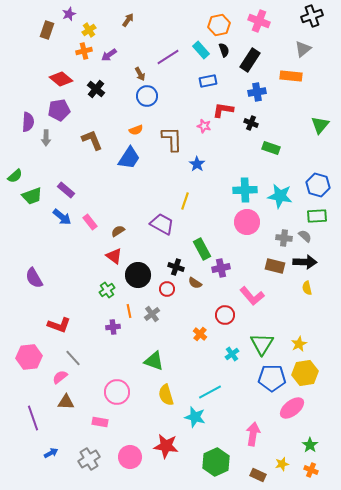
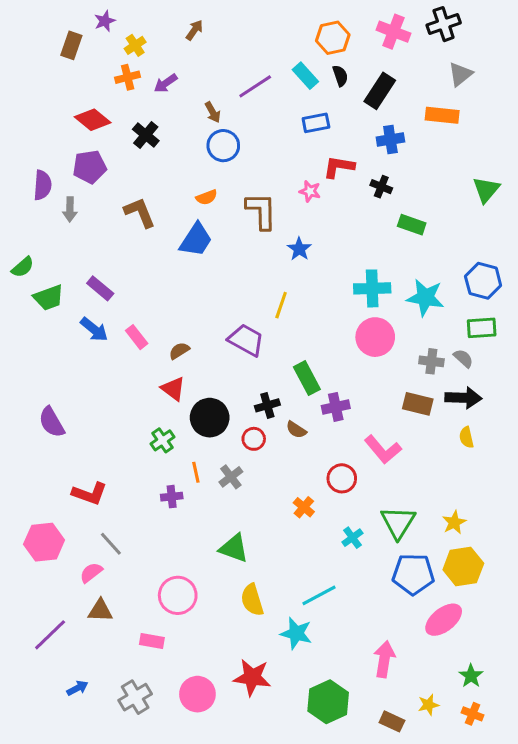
black cross: (312, 16) -> (444, 24), moved
black cross: (176, 267) -> (267, 405), turned -35
purple line: (33, 418) -> (50, 635), turned 65

